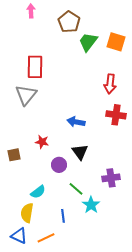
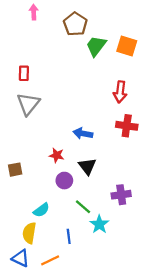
red rectangle: (35, 67) -> (24, 73), moved, size x0.6
red star: (42, 142) -> (57, 155), moved

